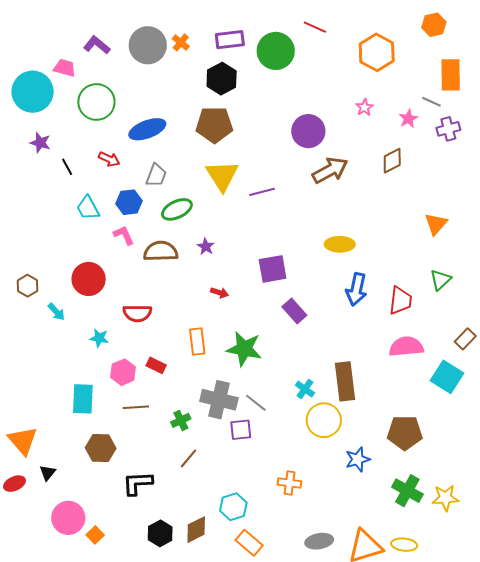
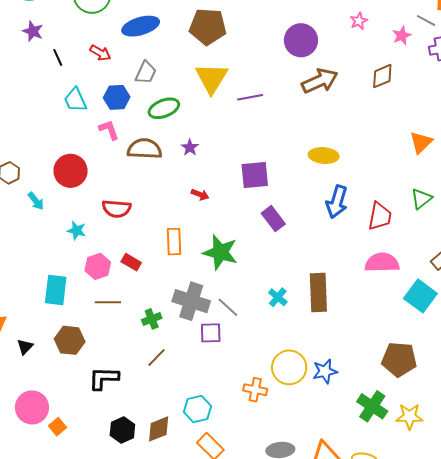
yellow circle: (324, 420) -> (289, 367), moved
brown pentagon: (405, 433) -> (399, 359), moved
black triangle: (48, 473) -> (25, 347), moved

